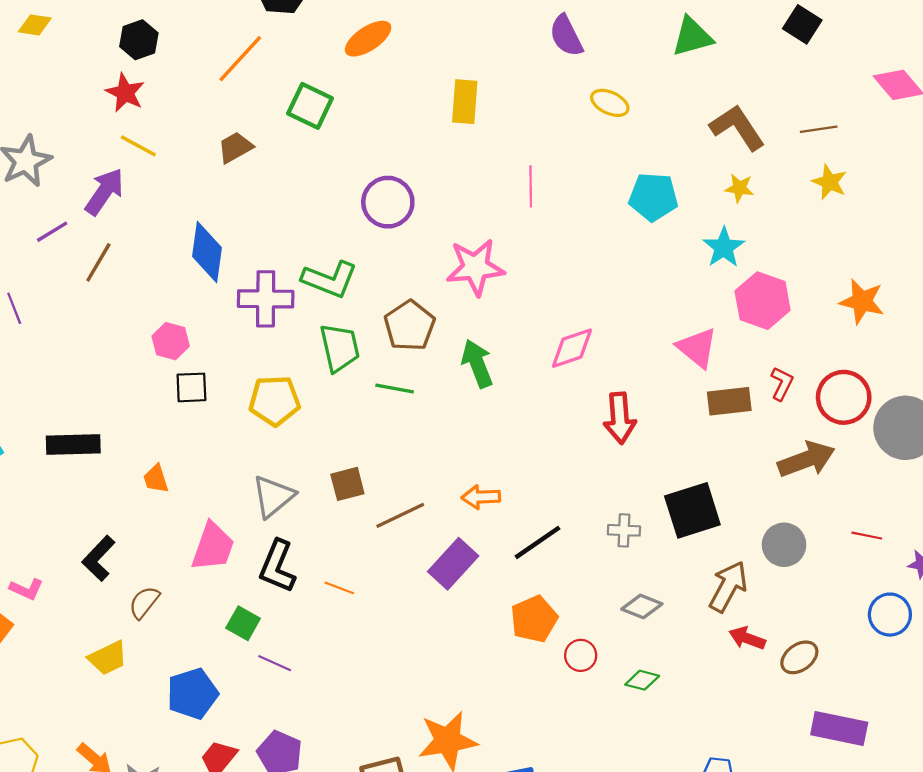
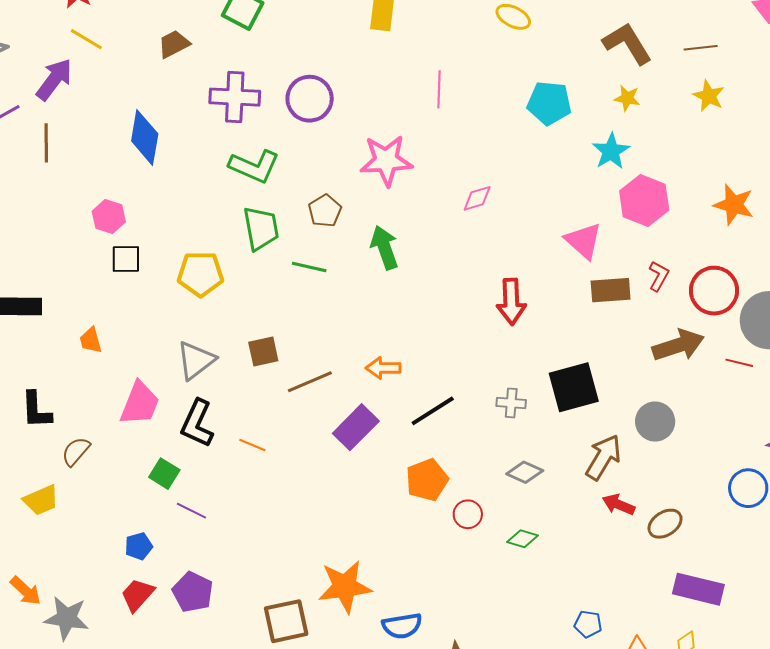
brown line: (98, 262) -> (46, 143), turned -33
purple cross: (266, 299) -> (235, 97), moved
brown pentagon: (410, 326) -> (325, 211), size x0.7
pink diamond: (572, 348) -> (477, 198), moved, size x0.7
red line: (867, 536) -> (739, 363), moved
black L-shape: (99, 558) -> (36, 410), turned -48
blue pentagon: (192, 694) -> (139, 546), moved, size x0.6

